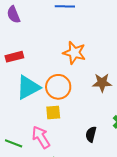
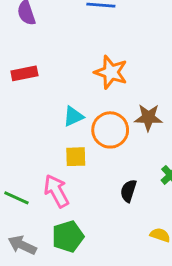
cyan triangle: (28, 87) -> (73, 116), moved, size x0.6
orange circle: (58, 87) -> (110, 130), moved

